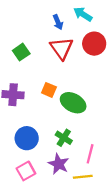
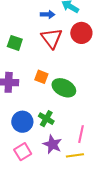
blue arrow: (58, 22) -> (48, 14), turned -64
green square: (21, 52) -> (15, 43), turned -35
green cross: (64, 138) -> (46, 119), moved

